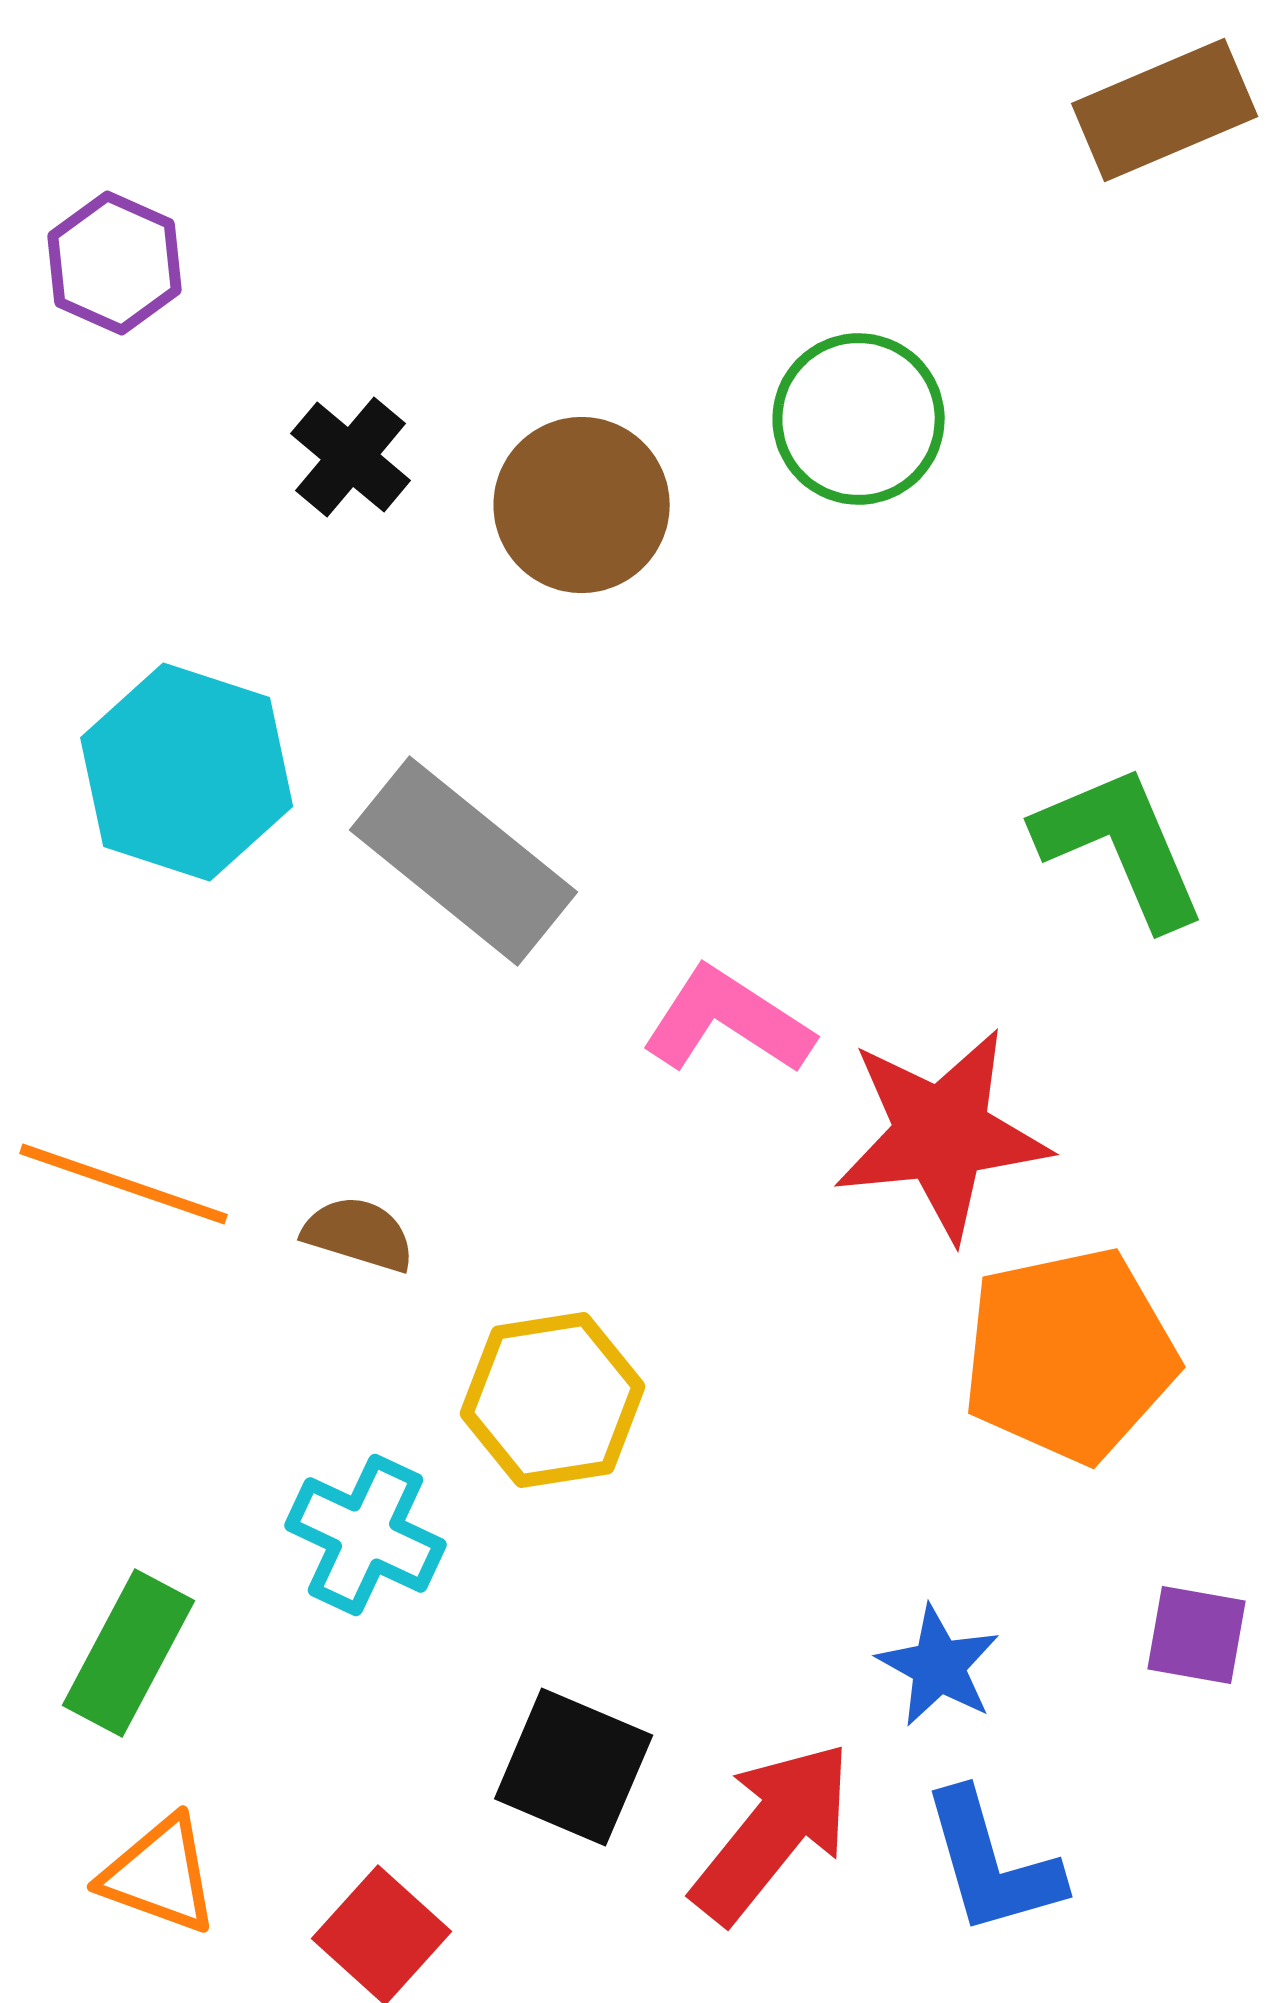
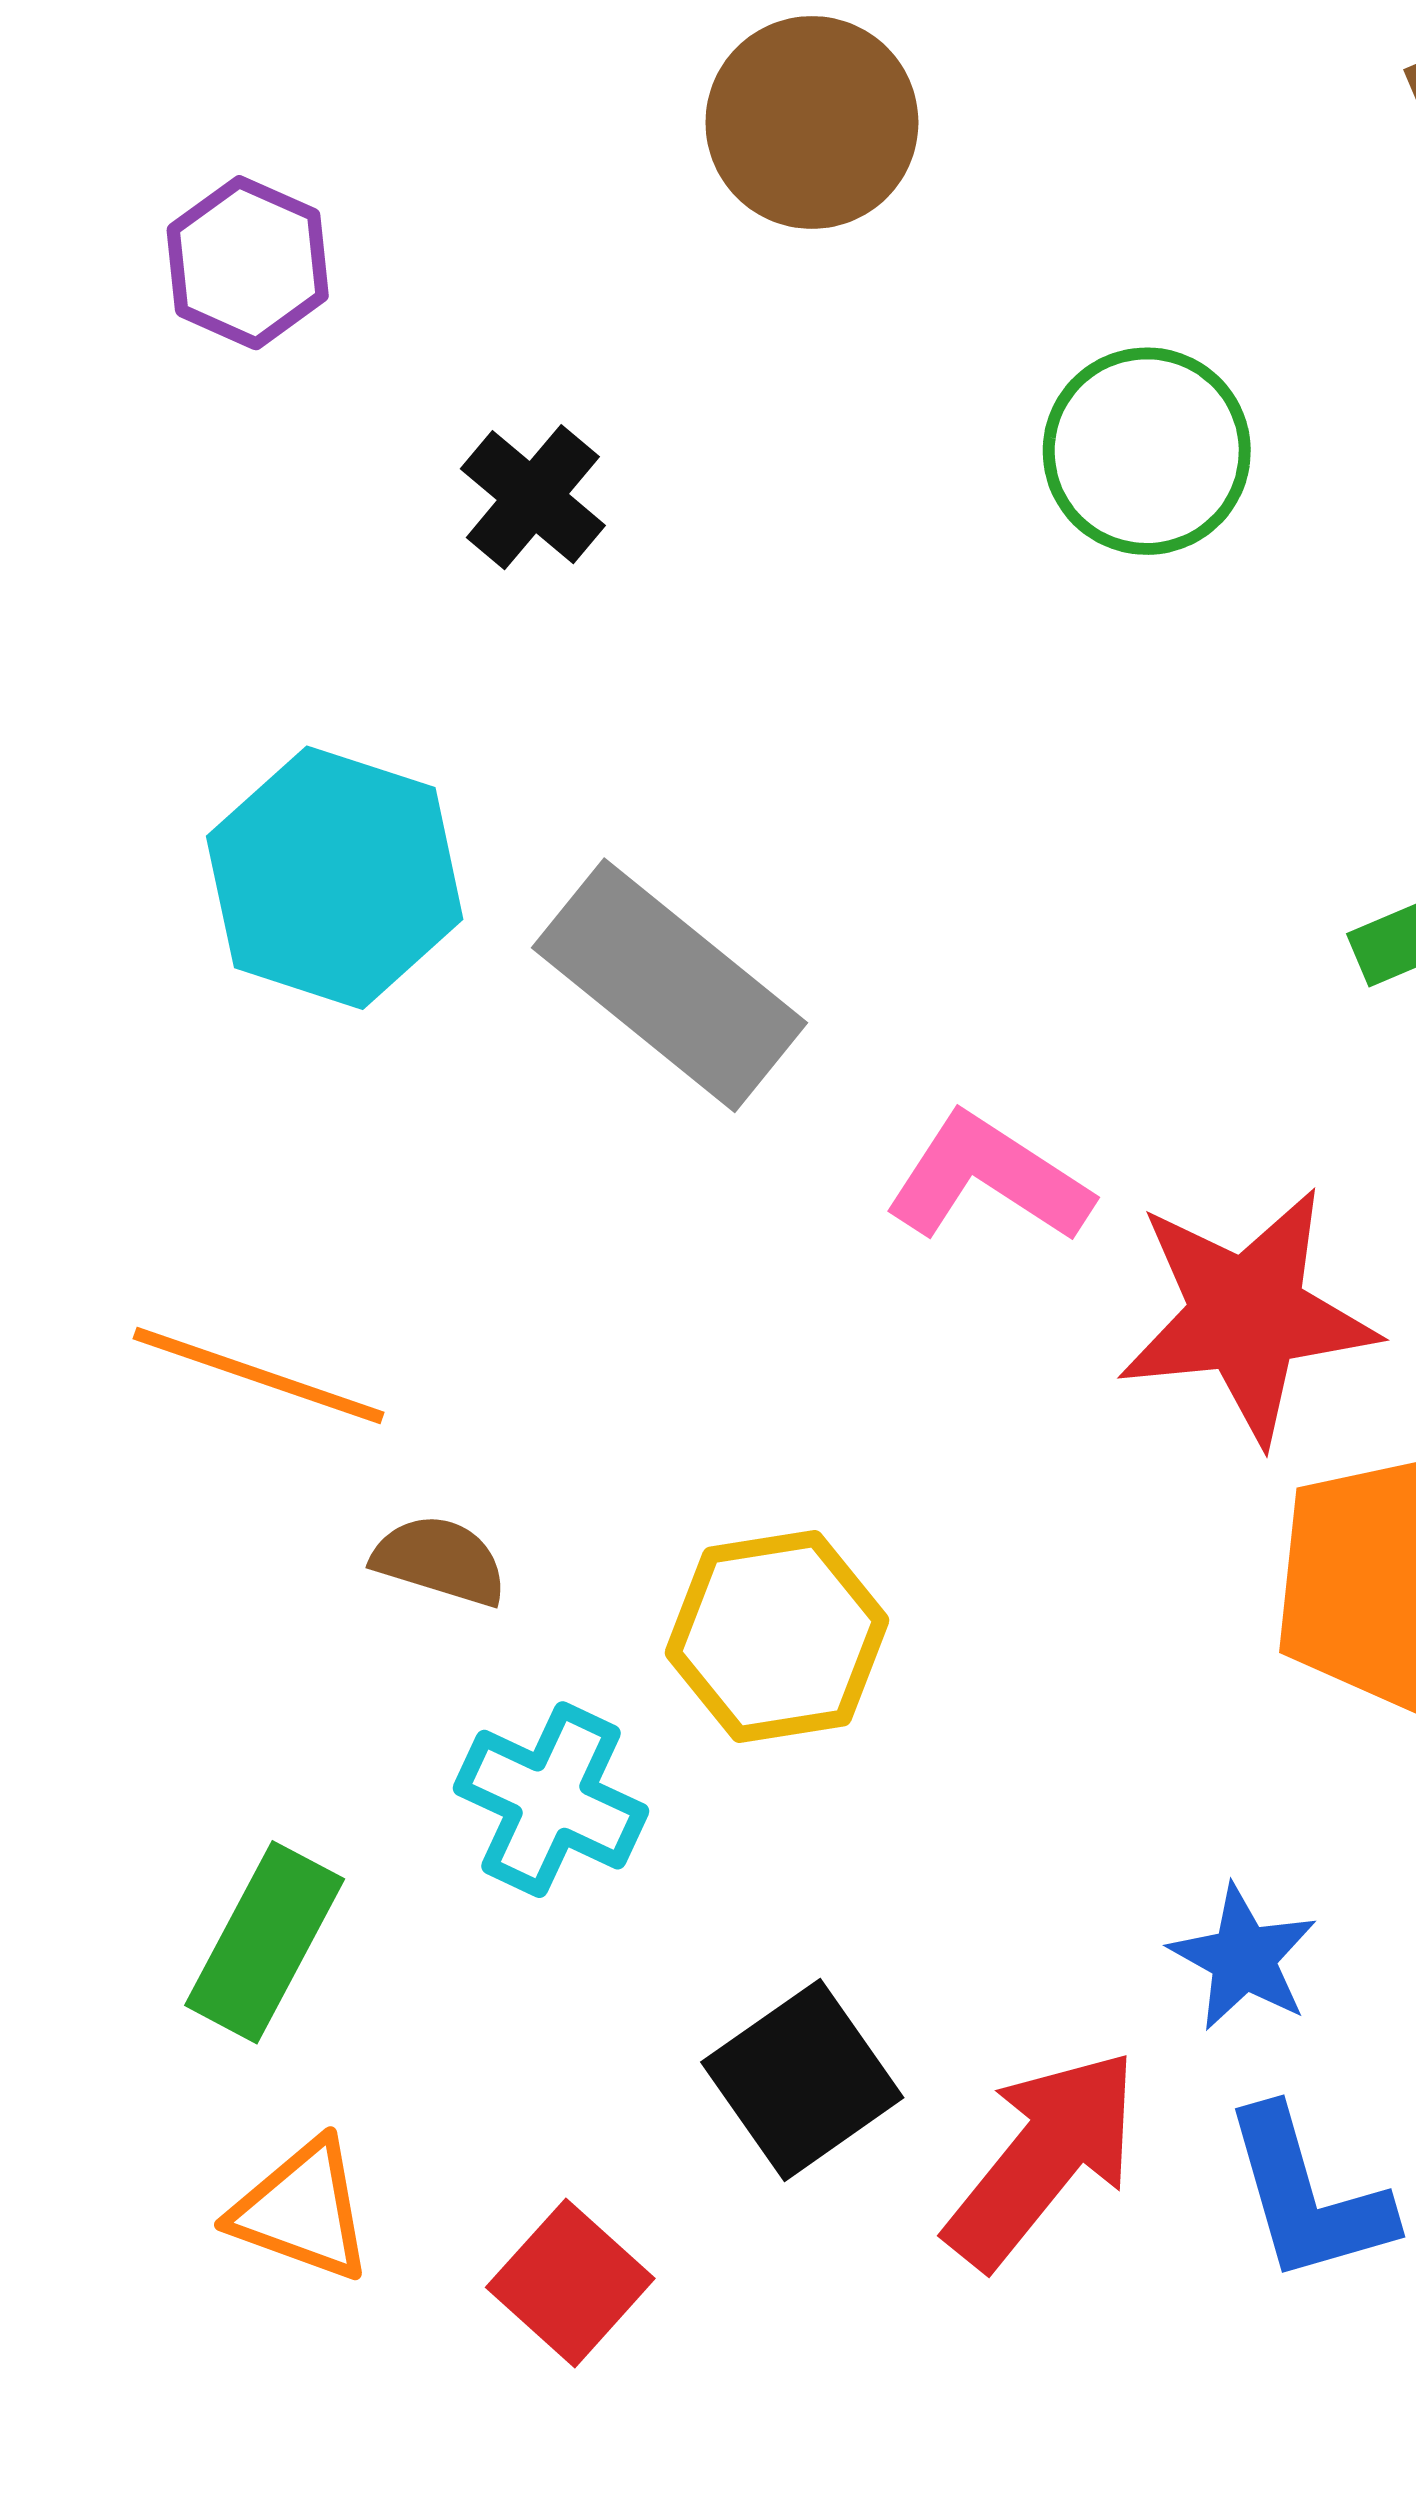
brown circle: (582, 505) -> (812, 122), moved
brown semicircle: (359, 1234) -> (440, 1560), moved
black square: (574, 1767) -> (802, 2080), turned 32

